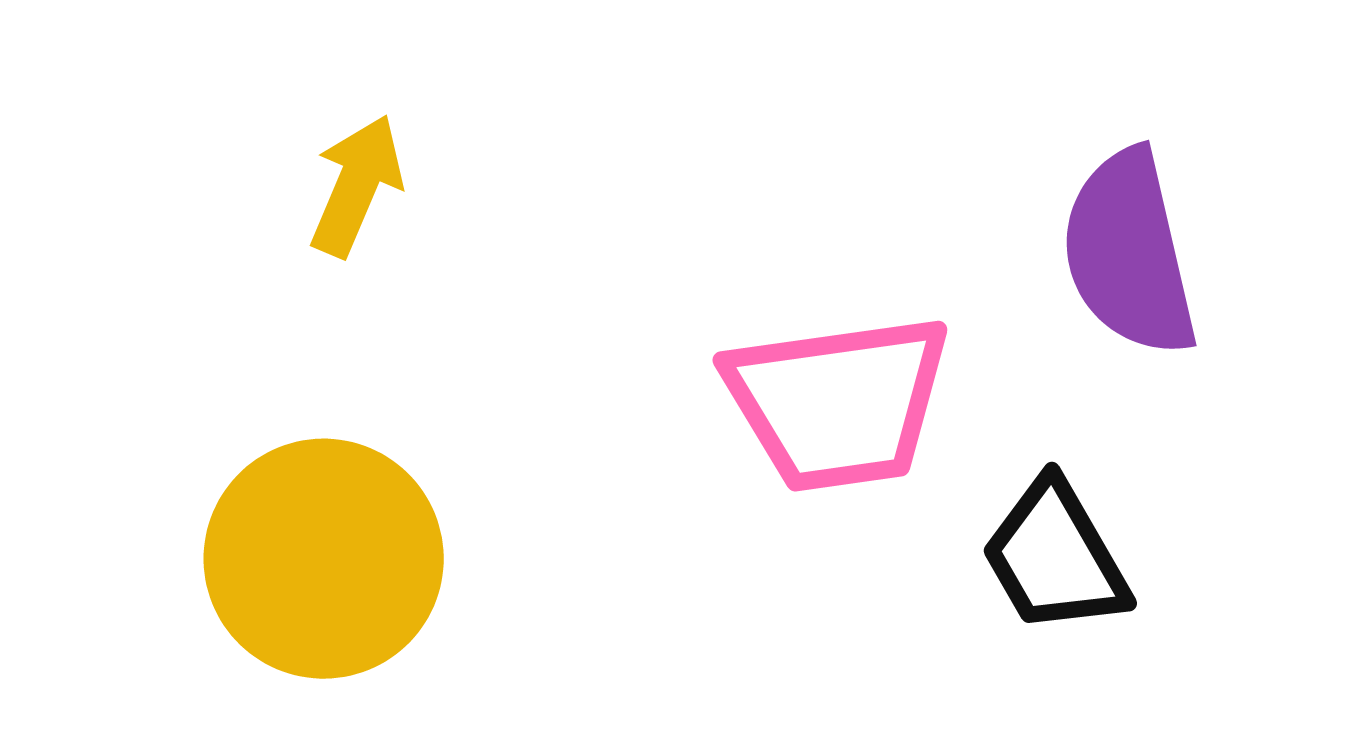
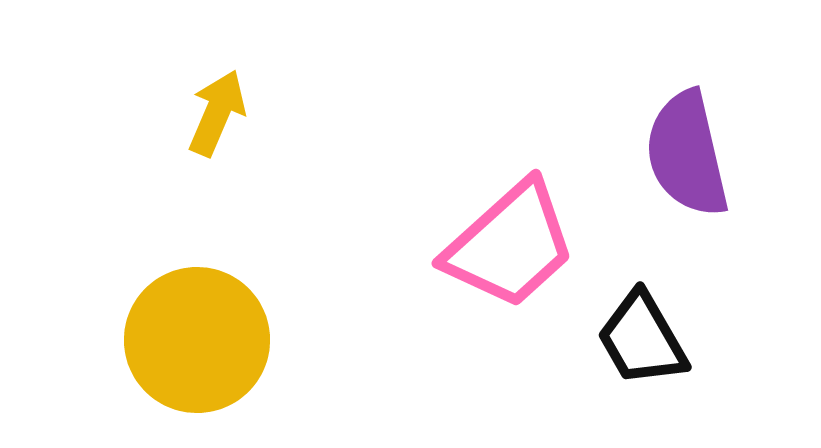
pink trapezoid: (838, 403) -> (510, 245), turned -34

